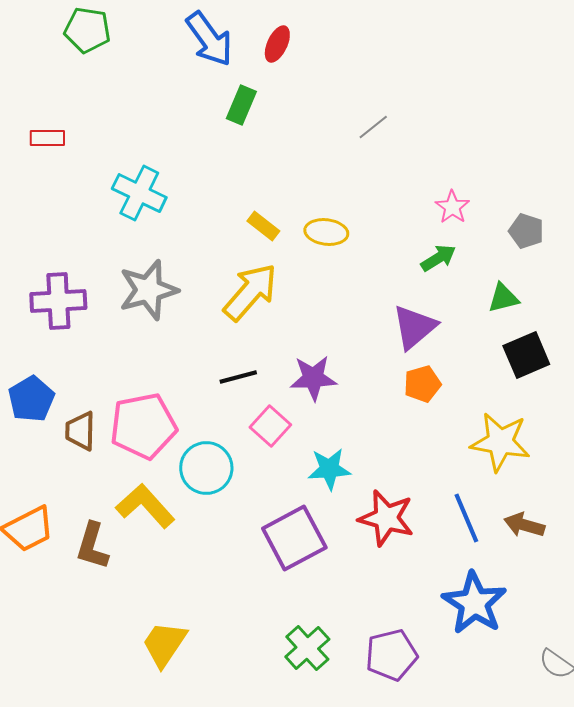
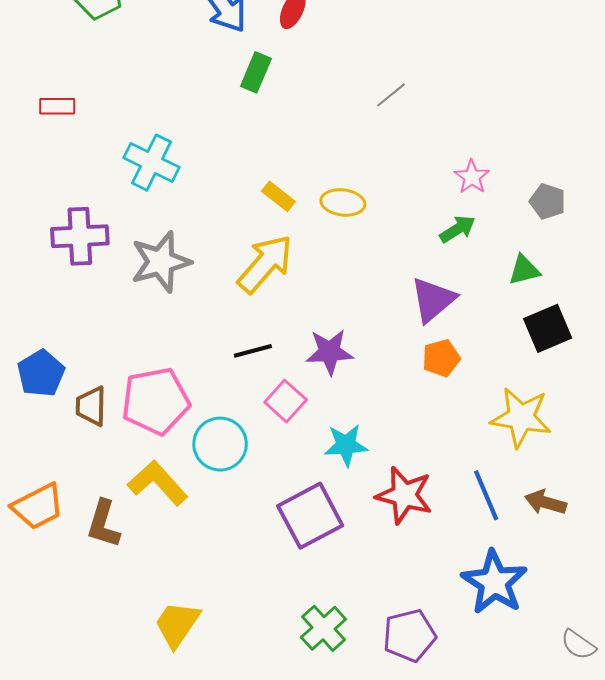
purple cross: (58, 301) -> (80, 236), moved

